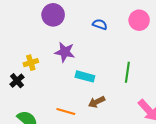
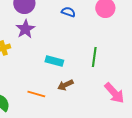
purple star: (65, 52) -> (25, 29), moved, turned 30

